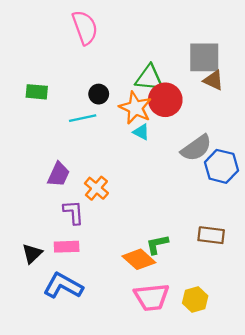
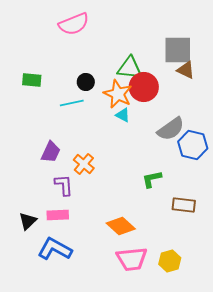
pink semicircle: (85, 27) -> (74, 24), turned 88
green L-shape: (157, 244) -> (152, 179), moved

